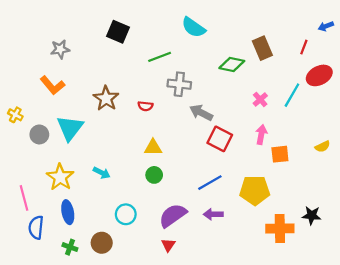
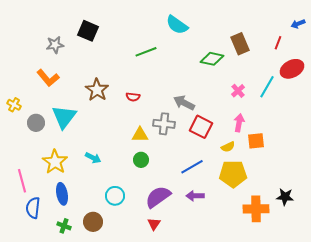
black square: (118, 32) -> (88, 31), moved
gray cross: (179, 84) -> (164, 124), moved
yellow semicircle: (323, 147) -> (228, 147), moved

